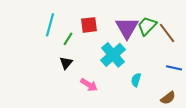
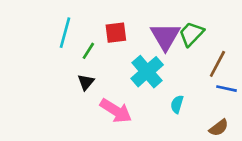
brown line: (167, 33) -> (217, 64), moved, turned 65
pink arrow: (89, 85) -> (116, 111), size x1.4

